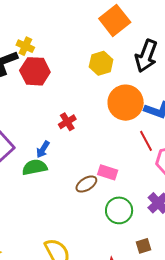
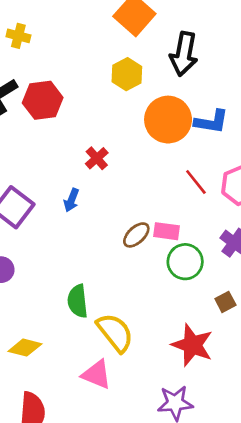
yellow cross: (25, 46) -> (18, 36), moved
red line: (146, 141) -> (196, 182), moved
green semicircle: (35, 167) -> (78, 301), moved, turned -75
pink rectangle: (108, 172) -> (167, 231), moved

